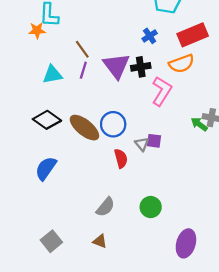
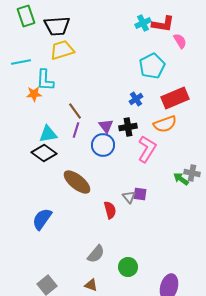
purple triangle: (116, 66) -> (106, 126), size x0.6
black diamond: (47, 120) -> (44, 153), moved
blue circle: (113, 124) -> (103, 145), moved
green circle: (151, 207) -> (128, 267), moved

